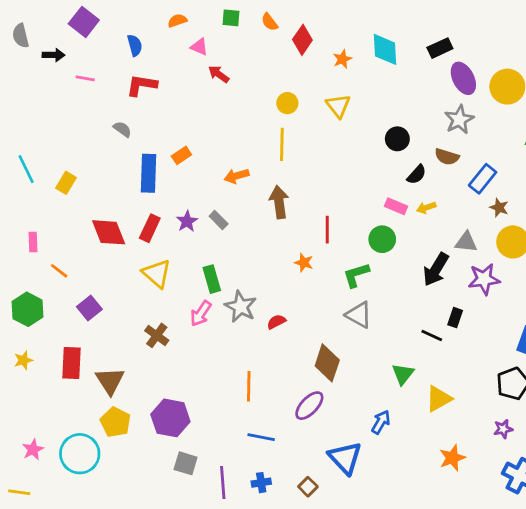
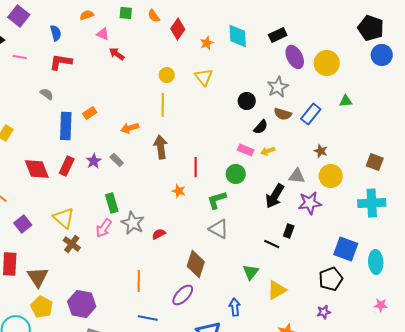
gray star: (459, 120) -> (278, 87), moved
blue rectangle: (483, 179) -> (311, 114), moved
yellow triangle: (157, 274) -> (64, 218), moved
blue arrow: (381, 422) -> (235, 307), turned -36

